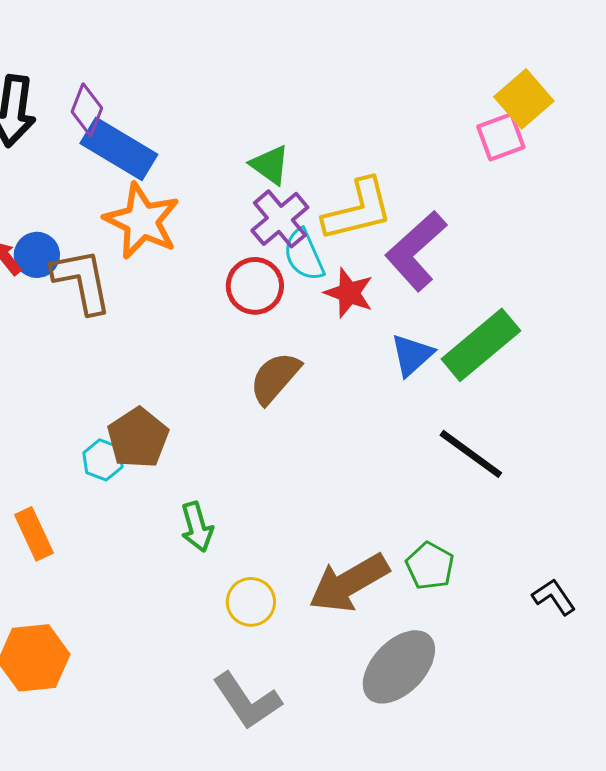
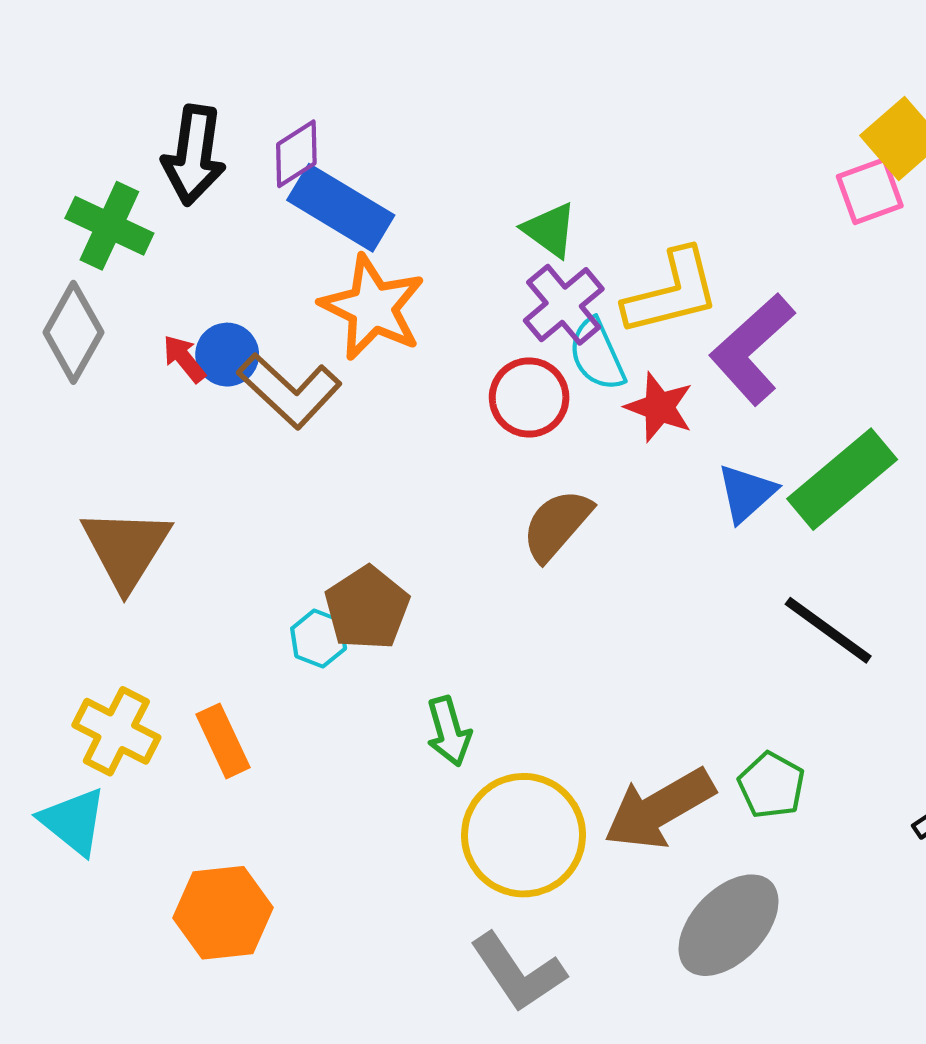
purple diamond: (87, 110) -> (296, 154), turned 36
brown L-shape: (82, 281) -> (289, 391), turned 144
yellow circle: (251, 602) -> (524, 835), size x1.8

